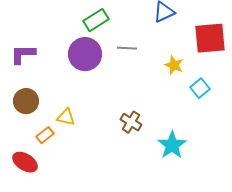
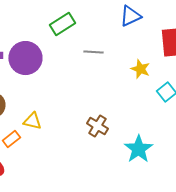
purple circle: (85, 54) -> (25, 58), moved

